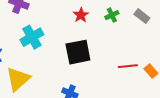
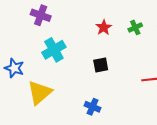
black square: (78, 52) -> (101, 65), size x0.6

